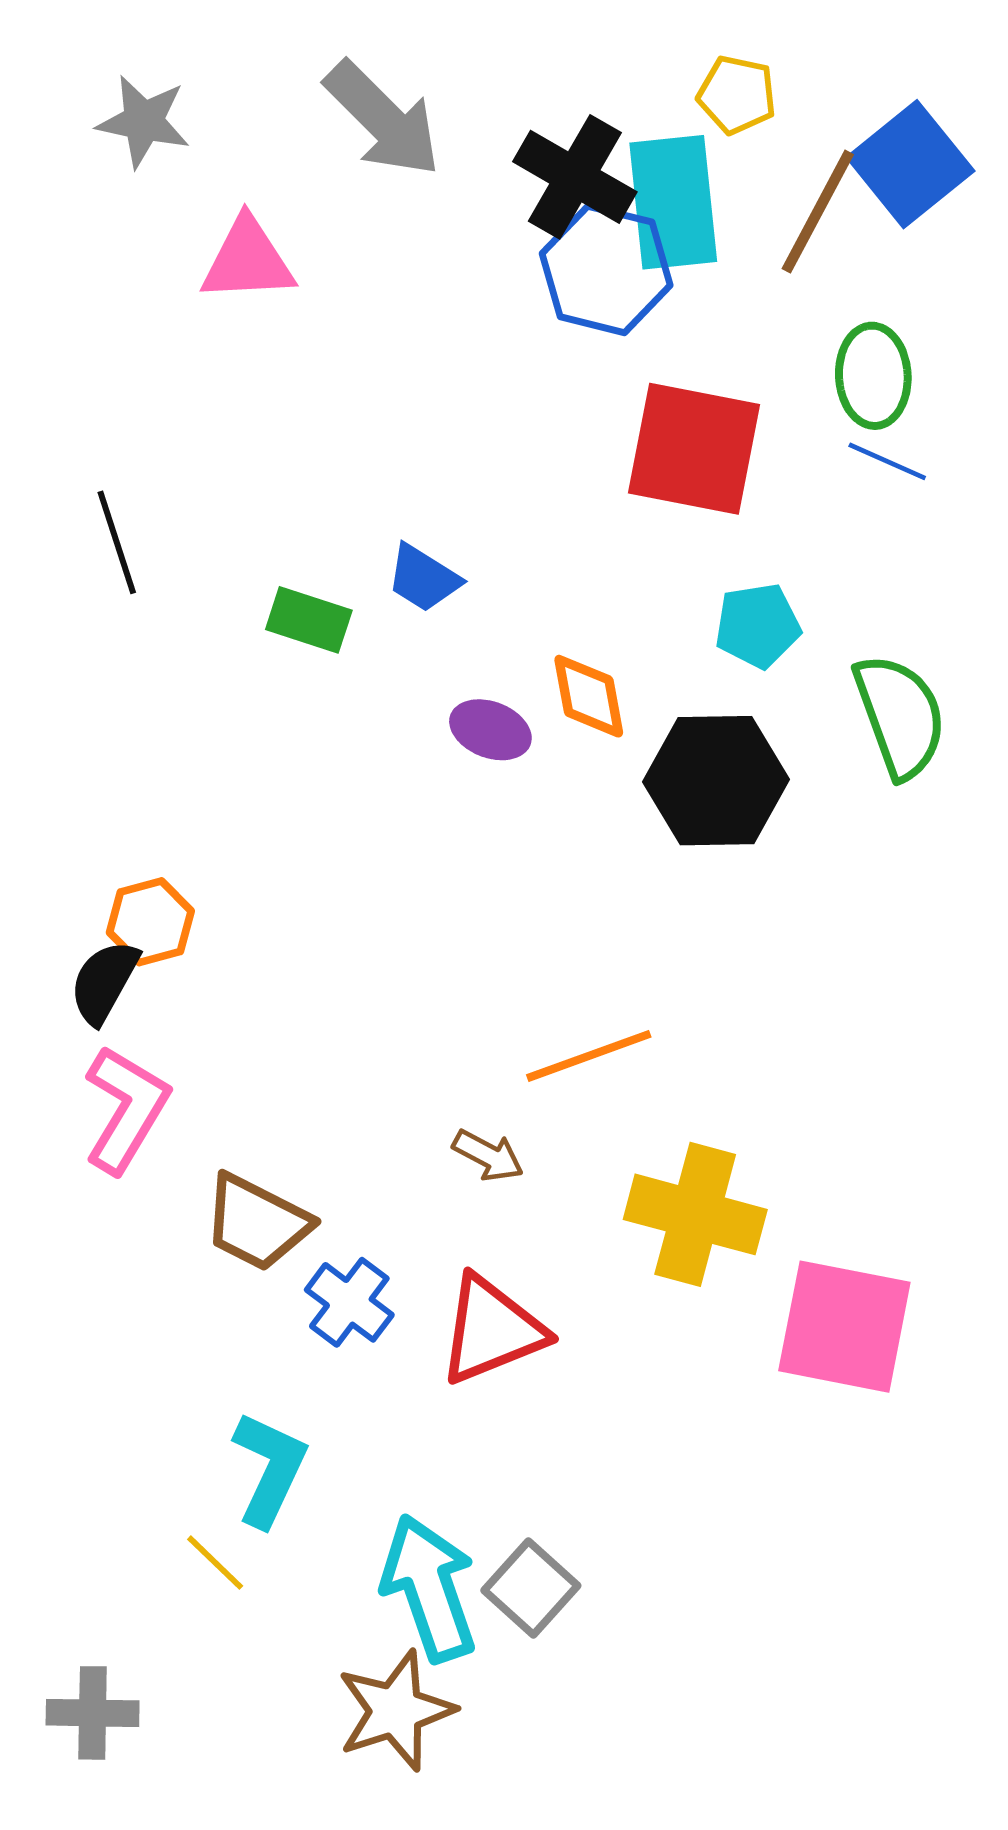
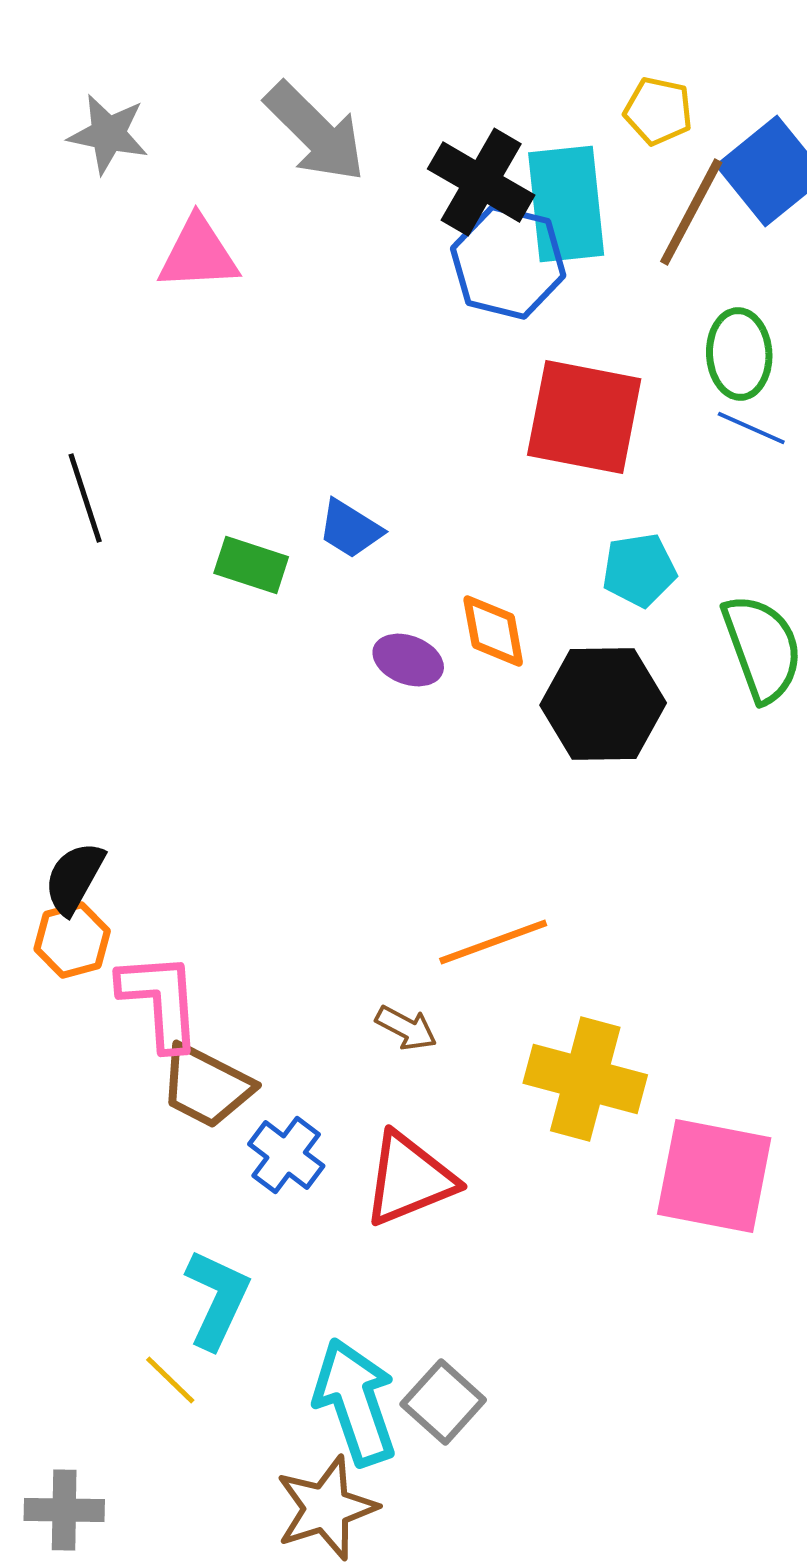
yellow pentagon: (737, 95) -> (658, 111), moved
orange hexagon: (150, 922) -> (72, 940), moved
pink L-shape: (126, 1109) -> (160, 1001), moved, turned -35

